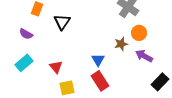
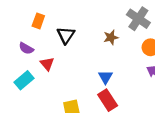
brown star: (121, 44) -> (111, 37), moved
red triangle: (56, 67) -> (47, 64), moved

